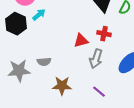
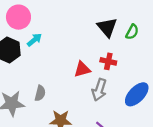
gray semicircle: (44, 62) -> (40, 93), turned -72

